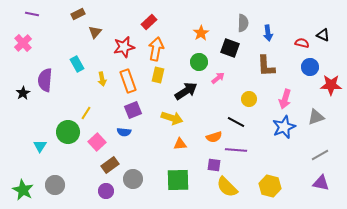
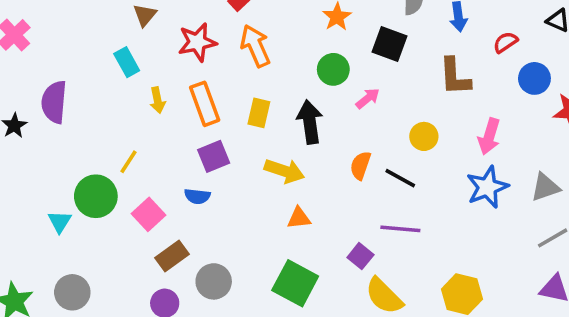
red semicircle: (302, 43) -> (505, 42), moved, turned -48
orange arrow: (156, 49) -> (255, 46), turned -35
cyan rectangle: (77, 64) -> (127, 62), moved
yellow rectangle: (158, 75) -> (259, 113), moved
black arrow: (186, 91) -> (310, 122), turned -65
gray triangle: (316, 117) -> (545, 187), moved
orange semicircle: (214, 137) -> (360, 165), moved, turned 126
cyan triangle: (40, 146) -> (60, 222), moved
purple square: (214, 165) -> (360, 256), turned 32
green square: (178, 180) -> (295, 283), turned 30

